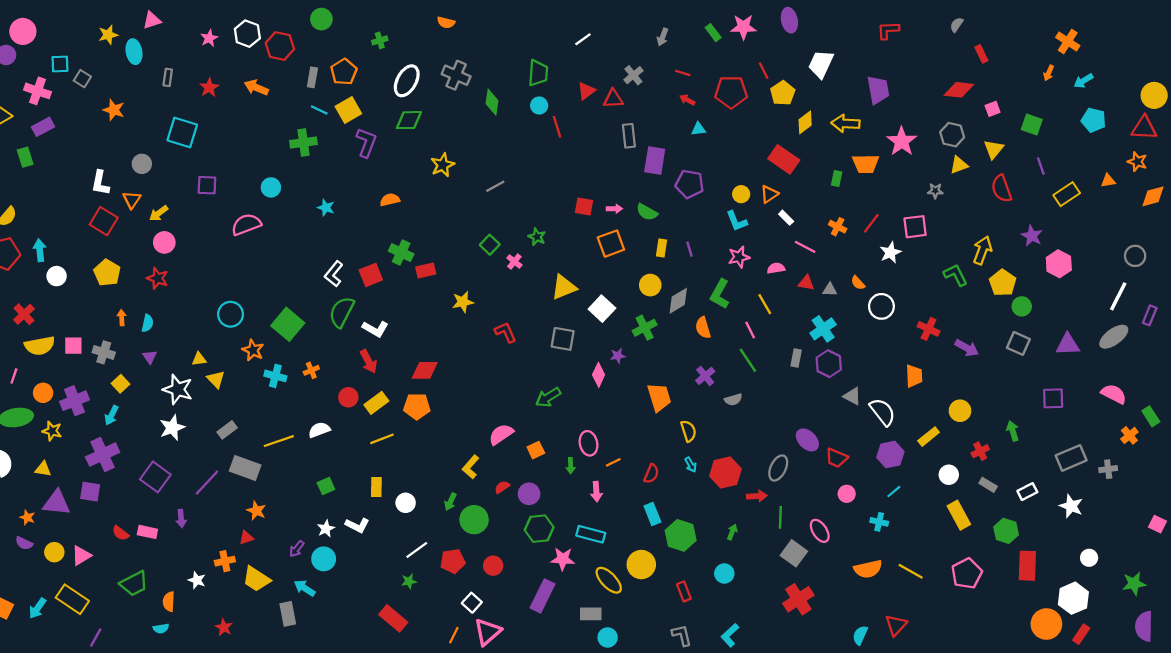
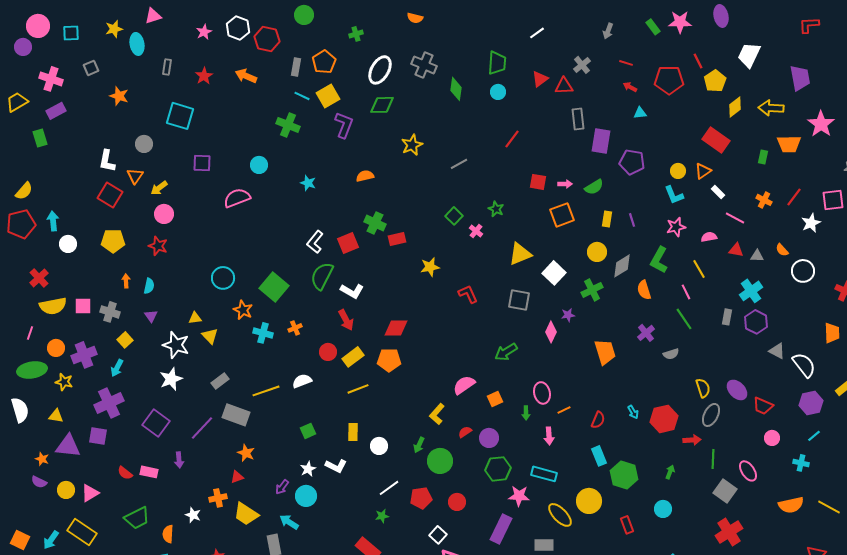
cyan square: (60, 64) -> (71, 33), moved
gray square: (82, 79) -> (91, 68), turned 35
red line: (557, 127) -> (512, 139), moved, turned 54
green cross: (303, 143) -> (288, 125), turned 30
green semicircle: (647, 212) -> (594, 187), turned -60
yellow pentagon: (107, 273) -> (113, 241), turned -30
yellow semicircle: (688, 431) -> (703, 388), moved

